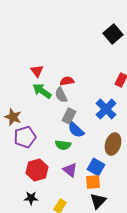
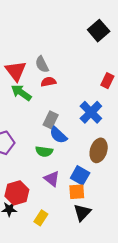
red triangle: (37, 71) -> (16, 71), size x1.5
gray semicircle: (61, 95) -> (42, 64), moved
red hexagon: (37, 170) -> (17, 193), moved

